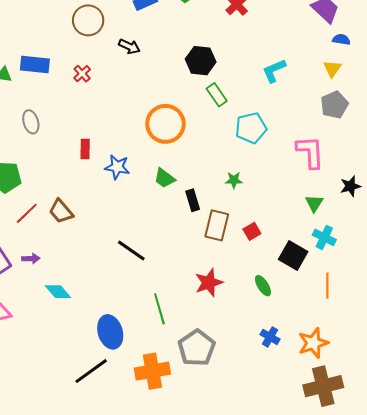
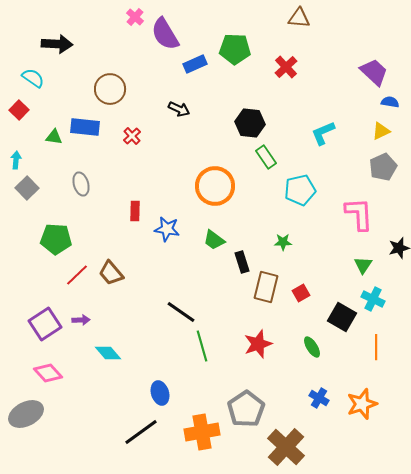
brown circle: (88, 20) -> (110, 89), moved
yellow triangle: (332, 69) -> (381, 131), turned 30
green line: (159, 309) -> (202, 346), moved
blue ellipse: (110, 332) -> (160, 393), size x0.7
brown cross: (323, 386) -> (286, 447), moved, turned -33

